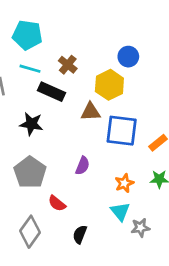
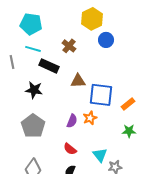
brown cross: (68, 65) -> (69, 46), moved
yellow hexagon: (109, 85) -> (92, 19), moved
orange star: (124, 183) -> (90, 118), moved
red semicircle: (57, 203) -> (70, 149), moved

